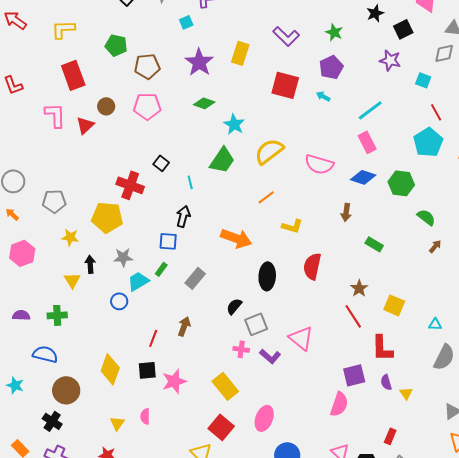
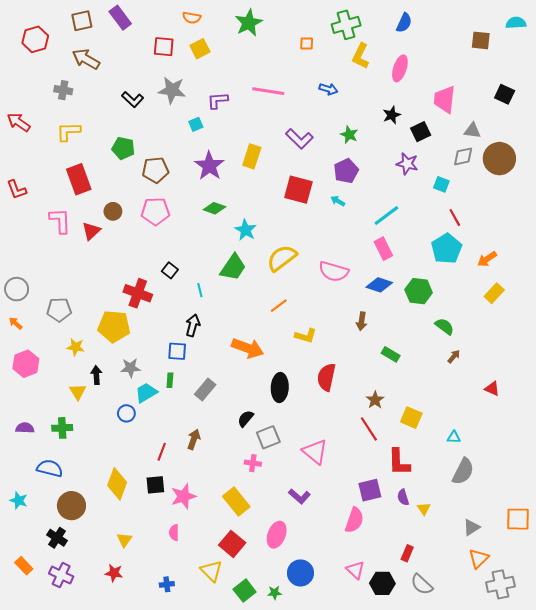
green rectangle: (161, 269) -> (170, 380), turned -32
purple L-shape: (270, 356) -> (299, 496), moved
pink semicircle: (145, 416) -> (174, 533), moved

